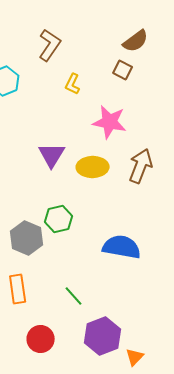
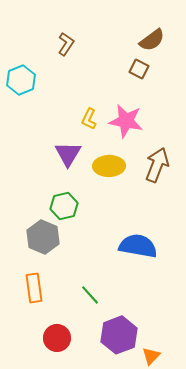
brown L-shape: (50, 45) -> (66, 44), size x0.7
yellow L-shape: (73, 84) -> (89, 119), moved
green hexagon: (59, 219) -> (64, 206), moved

